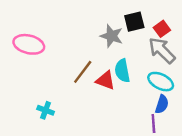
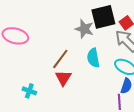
black square: (134, 22) -> (103, 17), size x1.4
red triangle: (106, 80) -> (63, 78), moved, turned 42

